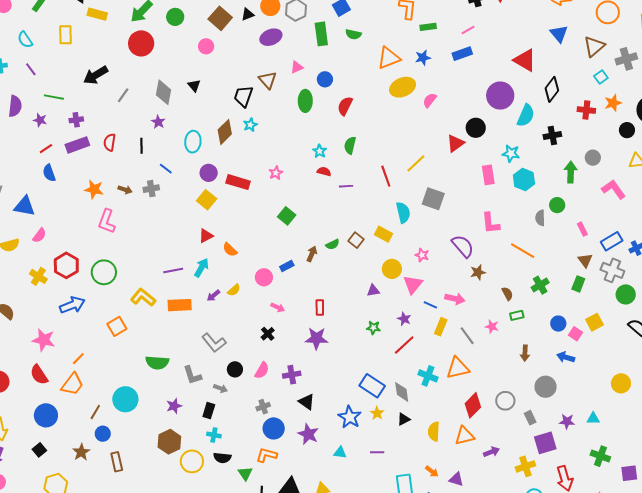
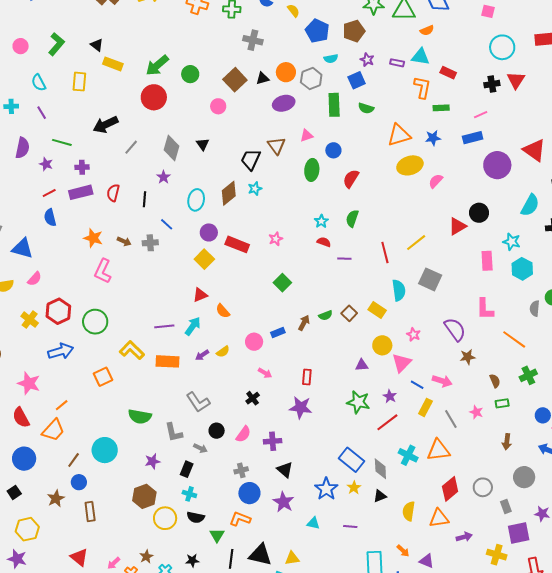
purple circle: (500, 96) -> (497, 165), moved
green star: (373, 328) -> (358, 402), size x1.6
yellow cross: (525, 466) -> (497, 555), turned 30

